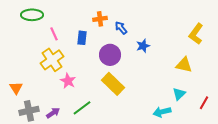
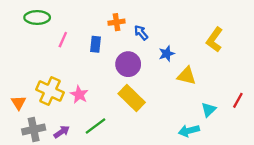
pink line: (54, 34) -> (63, 40), turned 48
yellow L-shape: (196, 34) -> (214, 40), moved
yellow cross: (52, 60) -> (50, 91), moved, turned -30
yellow triangle: (184, 65) -> (186, 76), moved
red line: (204, 103) -> (238, 100), moved

